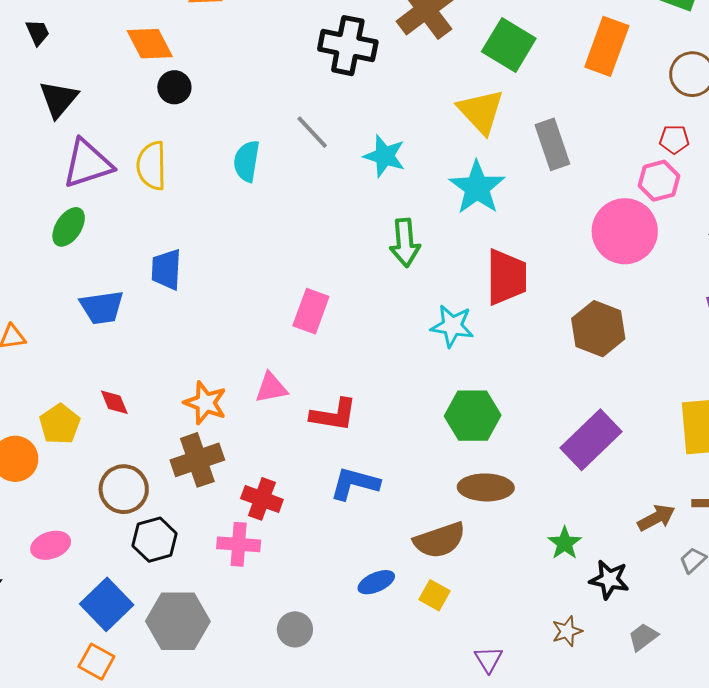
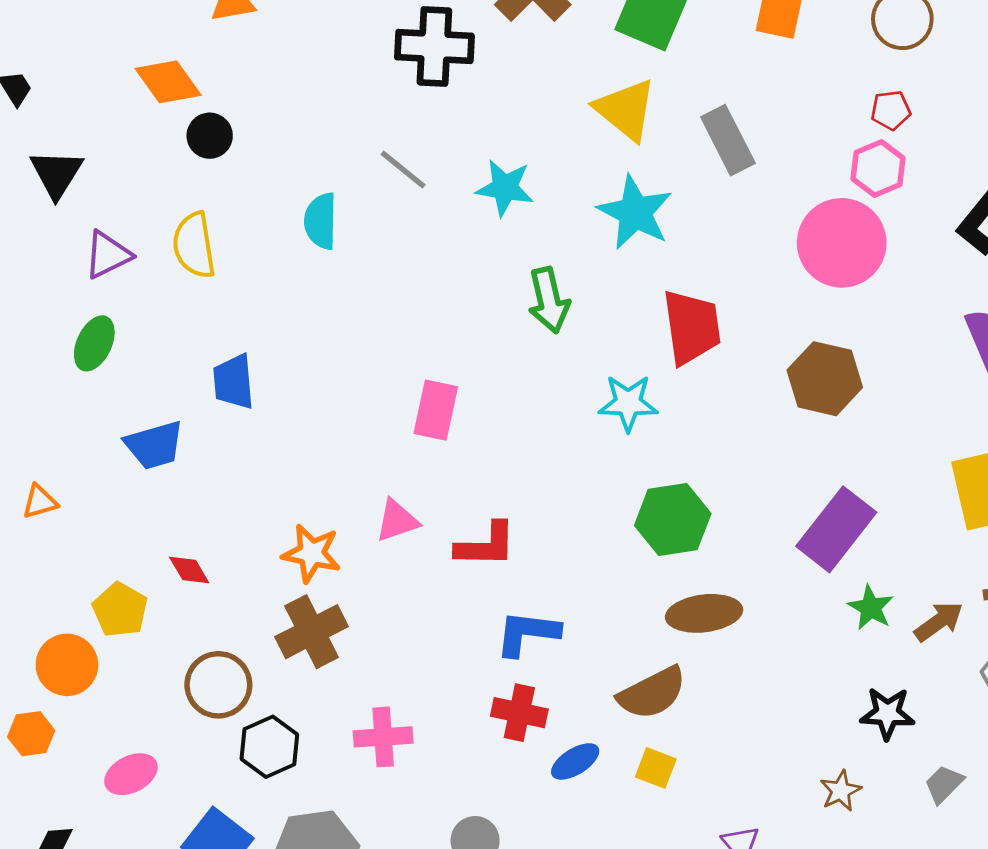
purple triangle: (88, 164) -> (108, 255), size x0.7
red cross: (262, 499) -> (519, 713), moved
green star: (565, 543) -> (871, 608), moved

